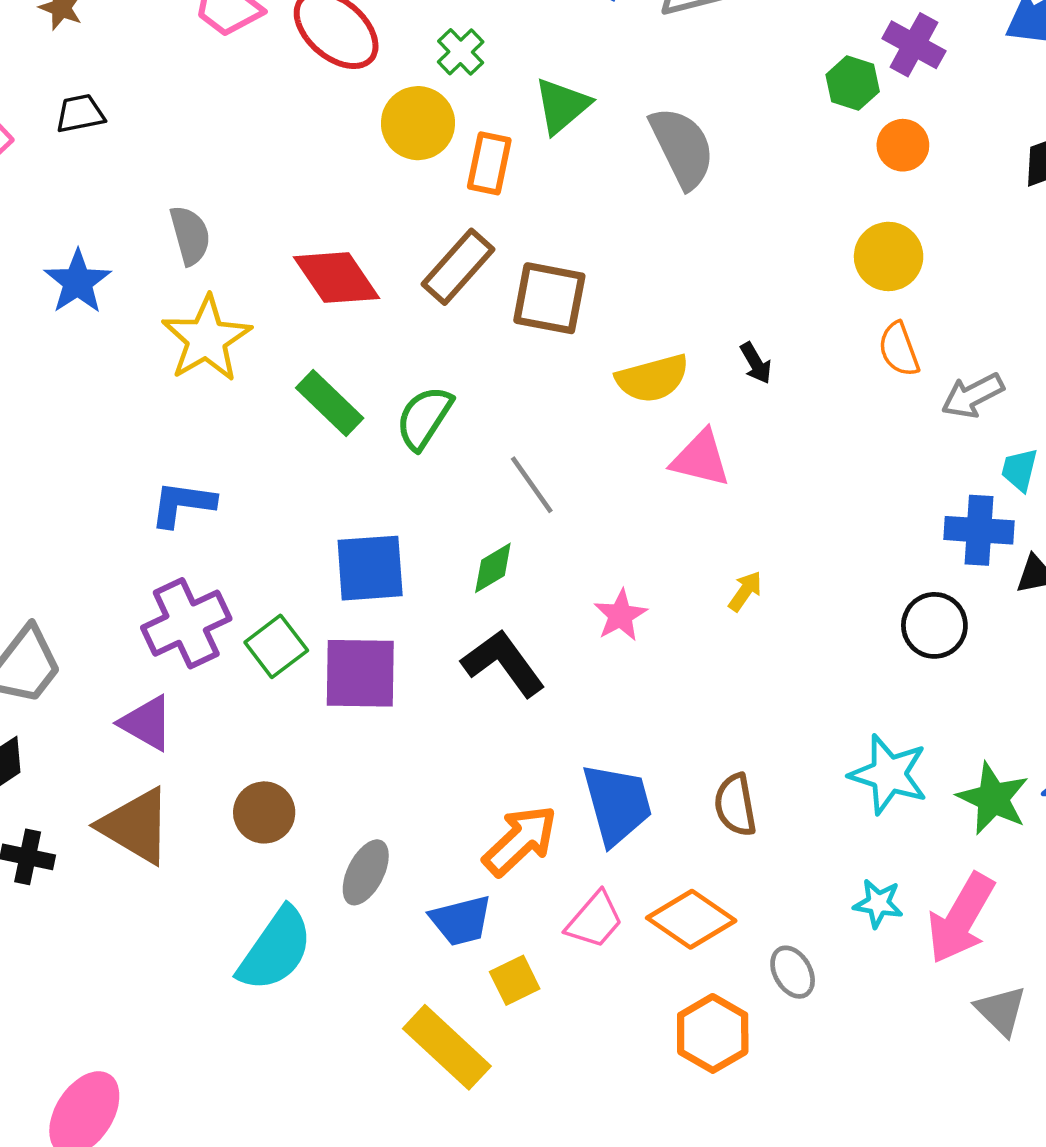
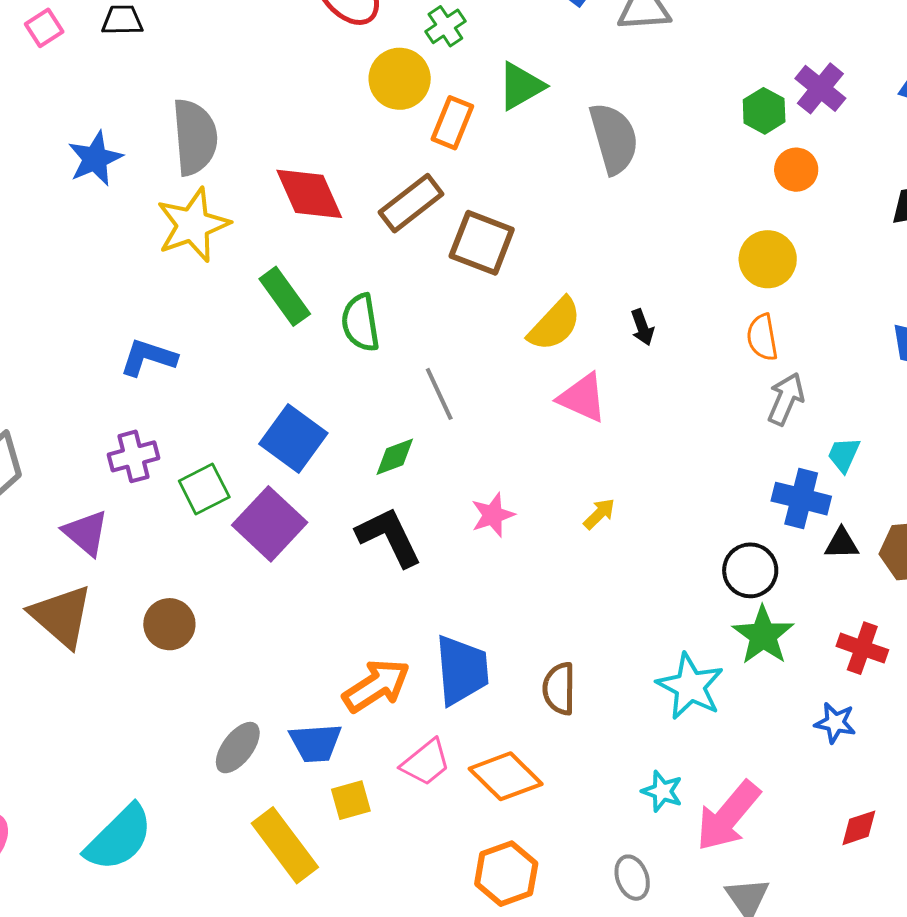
gray semicircle: (190, 235) -> (195, 137), size x1.5
yellow semicircle: (652, 378) -> (555, 324), turned -42
gray arrow: (973, 396) -> (786, 399), moved, turned 130
green semicircle: (424, 418) -> (361, 323), turned -52
blue square: (370, 568) -> (293, 438), turned 30
purple cross: (186, 623) -> (133, 456), size x0.7
purple square: (360, 673) -> (270, 524), turned 32
green star: (993, 798) -> (763, 635), moved
gray ellipse: (366, 872) -> (238, 748), moved
cyan semicircle: (275, 949) -> (119, 838), moved
gray ellipse: (793, 972) -> (632, 878), moved

